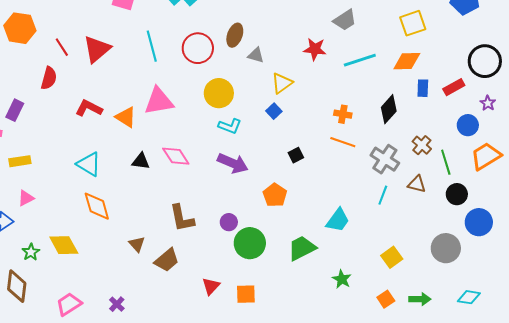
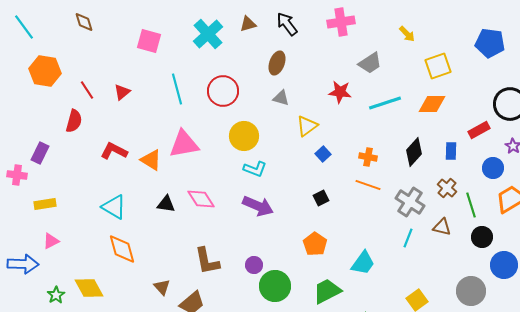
brown ellipse: (235, 35) -> (277, 63), moved
red triangle: (97, 49) -> (122, 92), size x0.6
blue rectangle: (423, 88) -> (451, 151), moved
blue square: (274, 111) -> (323, 154), moved
orange pentagon: (275, 195) -> (315, 244), moved

